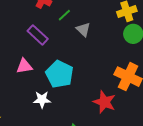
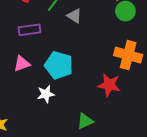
purple rectangle: (38, 35) -> (30, 30), turned -40

